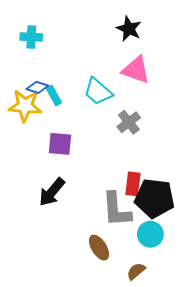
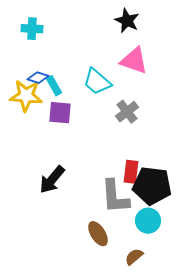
purple square: (60, 144) -> (60, 113), moved

